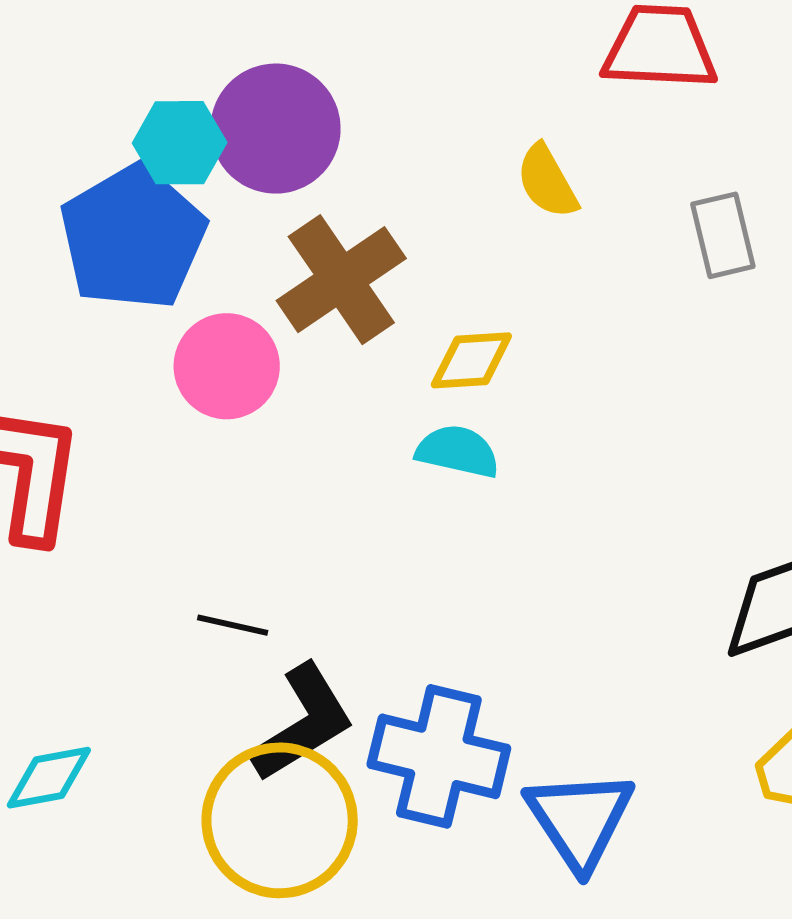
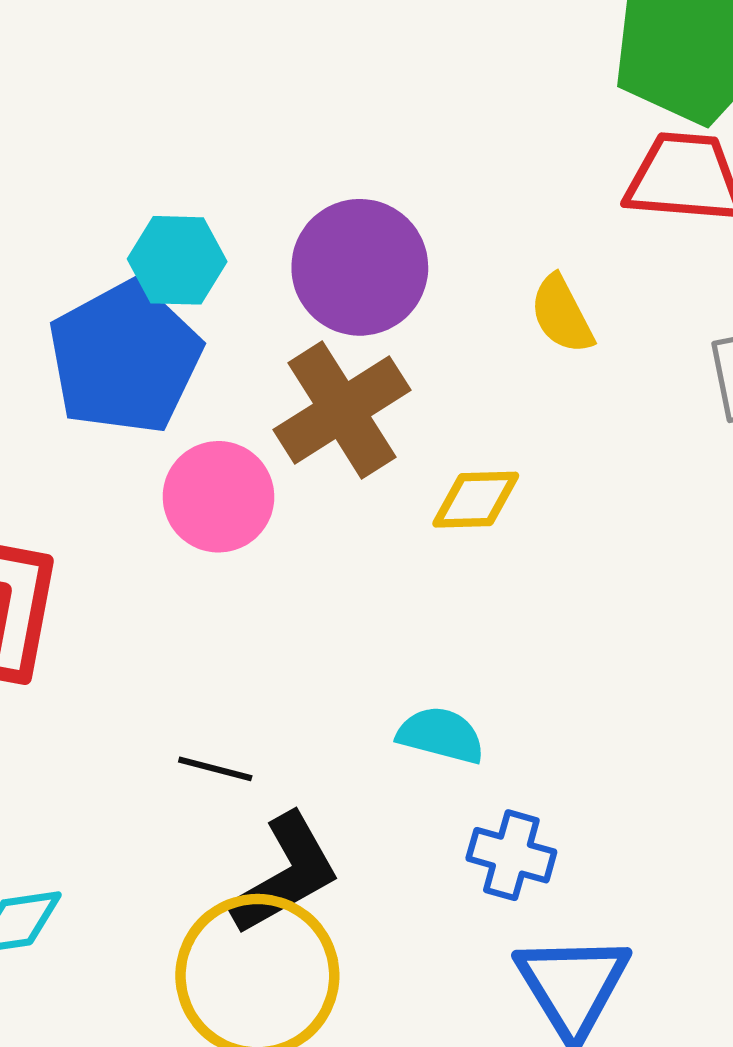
purple circle: (275, 129) -> (360, 267), moved
cyan semicircle: (458, 451) -> (441, 735), moved
blue cross: (439, 756) -> (511, 855), moved, size x0.6

